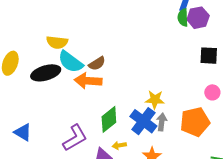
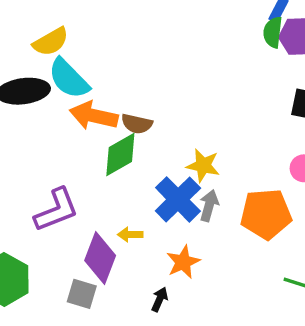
yellow semicircle: (57, 42) -> (51, 42), turned -45
brown semicircle: (97, 64) -> (137, 124), moved, turned 36
green diamond: (109, 119) -> (120, 155), moved

